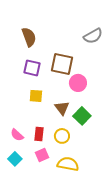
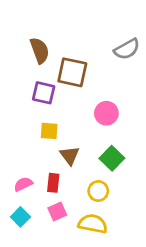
brown square: (62, 64) -> (72, 72), moved
brown triangle: (62, 108) -> (70, 156), moved
pink semicircle: (17, 135) -> (23, 184), turned 112
yellow circle: (62, 136) -> (98, 191), moved

